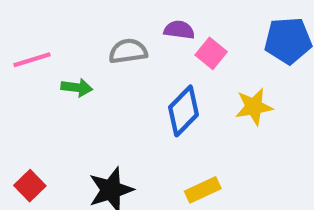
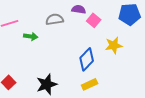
blue diamond: (183, 111) -> (87, 59), moved

